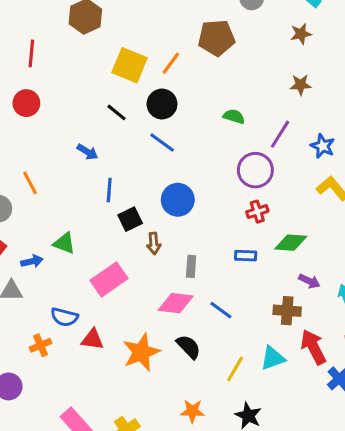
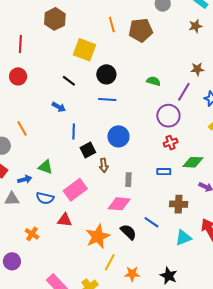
orange line: (171, 63) -> (112, 25), moved, turned -49
brown star: (301, 85) -> (197, 69), moved
black line: (117, 112) -> (69, 81), moved
blue line: (162, 143) -> (107, 99), turned -30
blue line: (221, 310) -> (151, 222), moved
brown cross: (287, 311) -> (179, 204), moved
blue semicircle: (64, 317) -> (45, 198), moved
red triangle: (92, 339) -> (65, 220), moved
orange cross: (41, 345) -> (32, 234), turned -32
yellow line: (235, 369) -> (110, 262), moved

